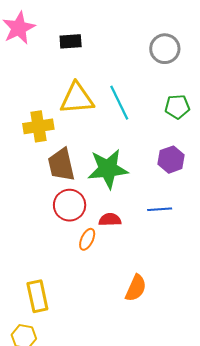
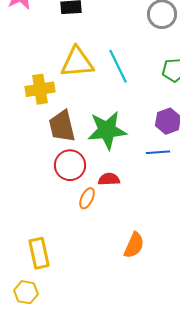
blue line: (160, 209) -> (158, 152), moved

